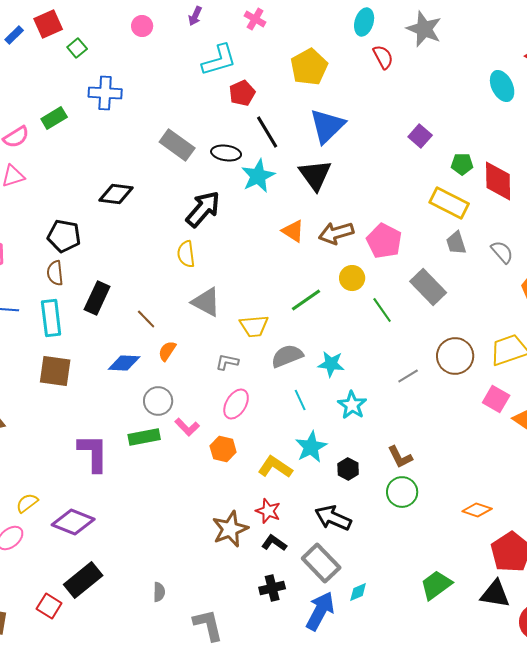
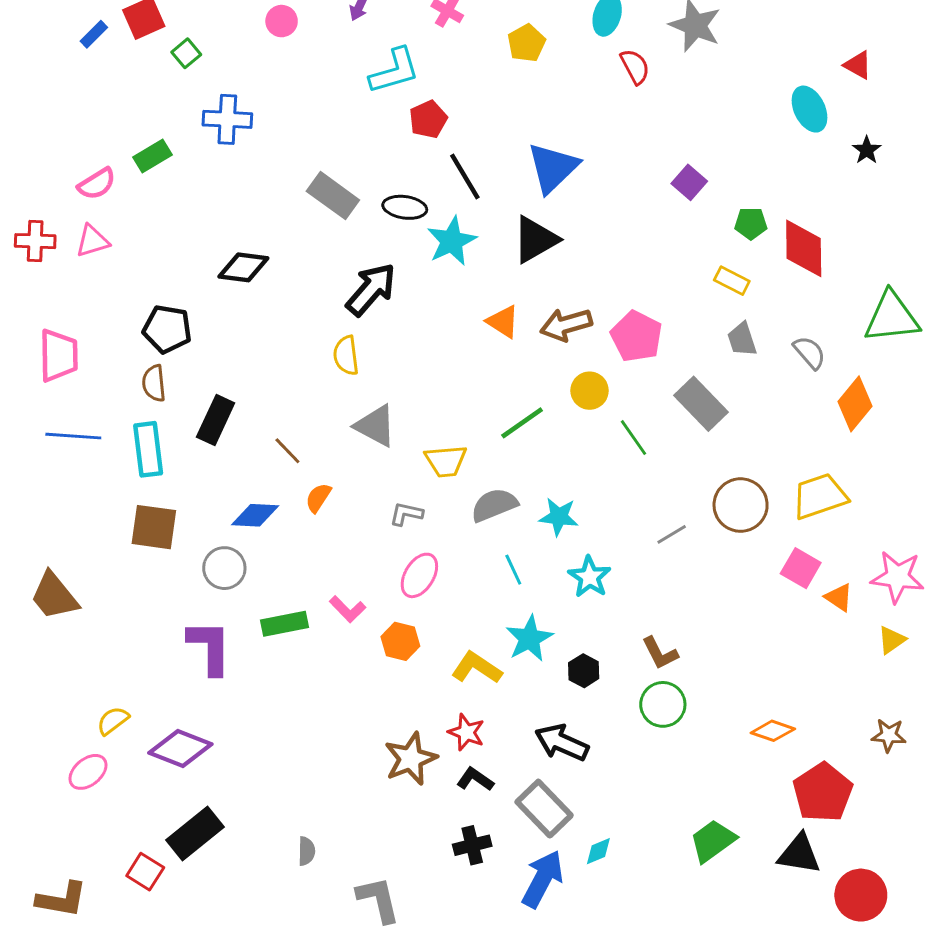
yellow pentagon: (309, 67) -> (526, 43), moved, size x0.7
black triangle: (315, 175) -> (535, 240), turned 36
yellow rectangle: (449, 203) -> (732, 281), size x0.6
gray circle: (158, 401) -> (224, 568), moved

